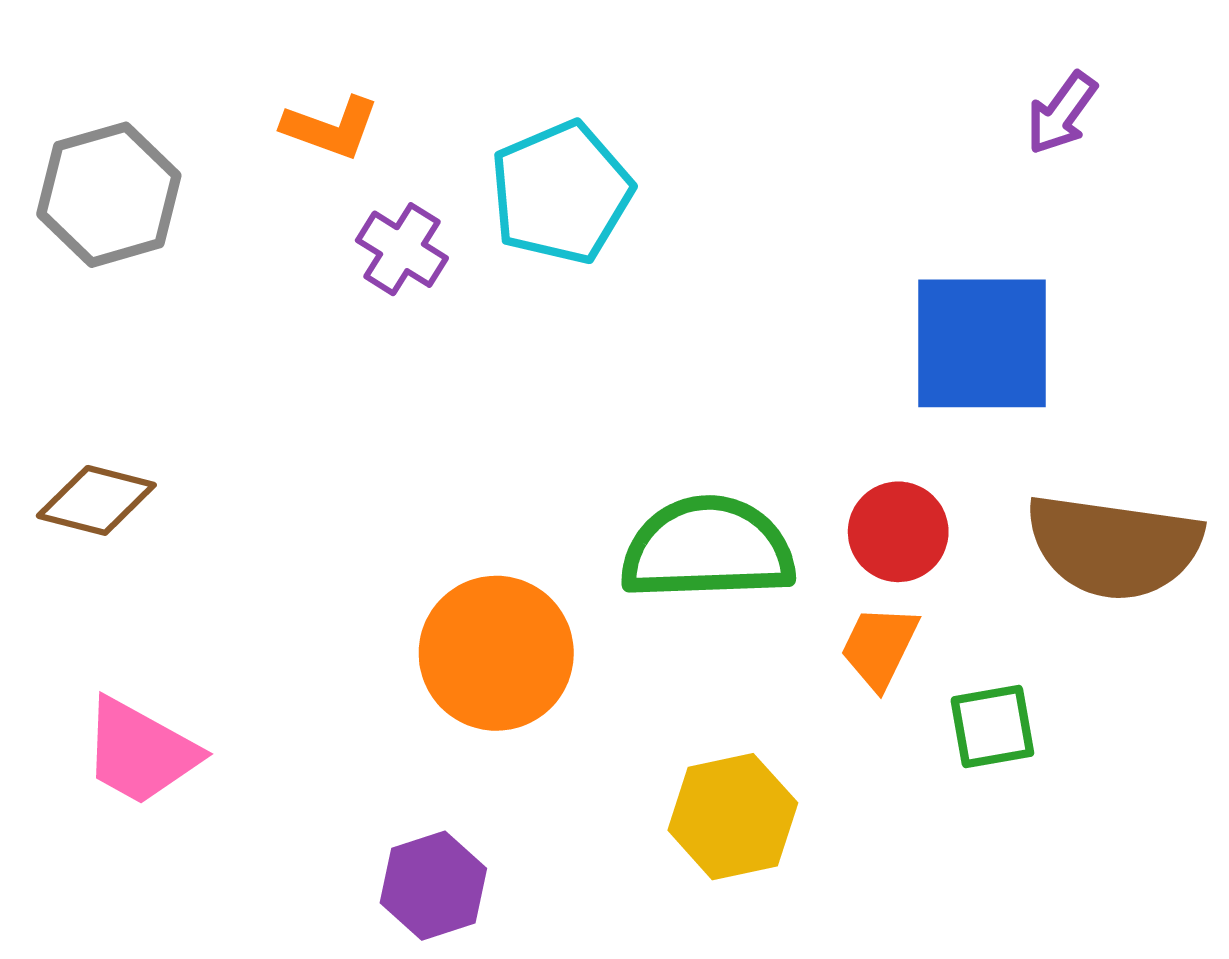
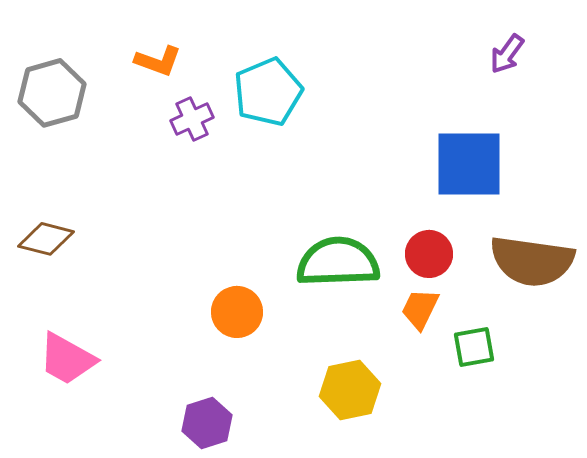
purple cross: (402, 249) -> (192, 119), turned 33
orange circle: (496, 653) -> (237, 312), size x0.7

